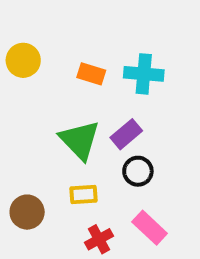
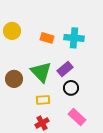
brown circle: (27, 212) -> (14, 79), moved
red cross: (99, 239) -> (42, 123), moved

